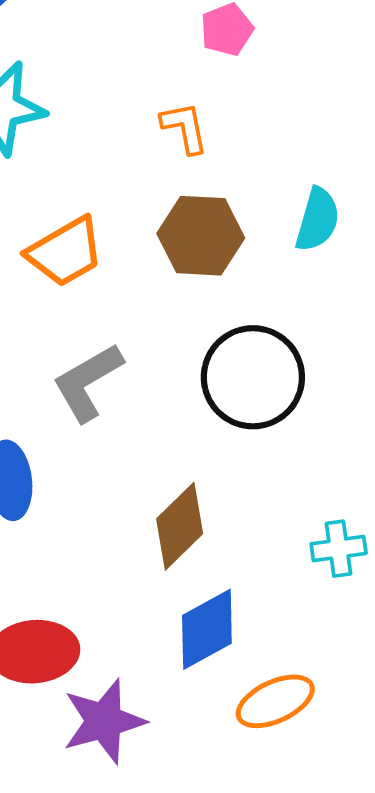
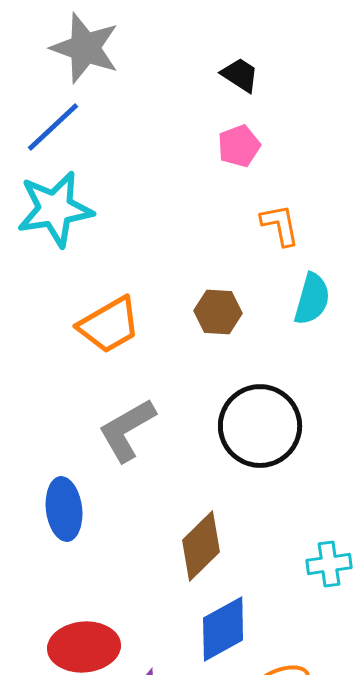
orange L-shape: (185, 128) -> (280, 225), moved
brown hexagon: (201, 236) -> (218, 312), size x0.7

